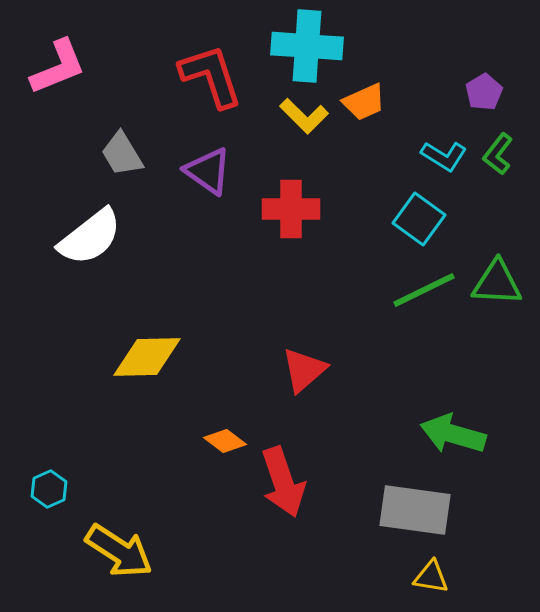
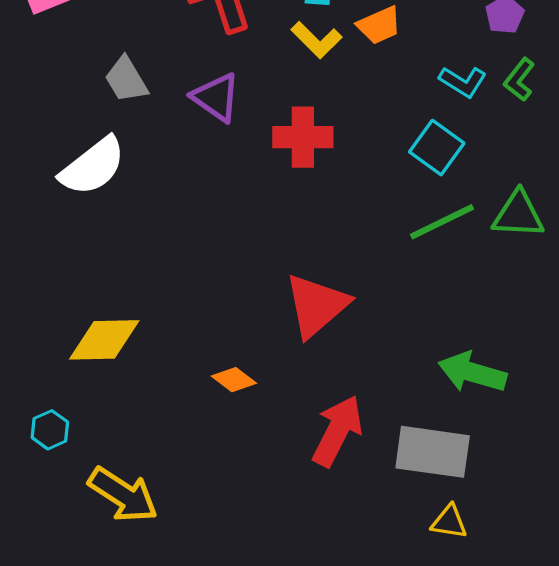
yellow diamond: (147, 357) -> (104, 340), moved
red triangle: (304, 370) -> (316, 305), size x1.4
red arrow: (283, 482) -> (337, 431), moved, turned -134

